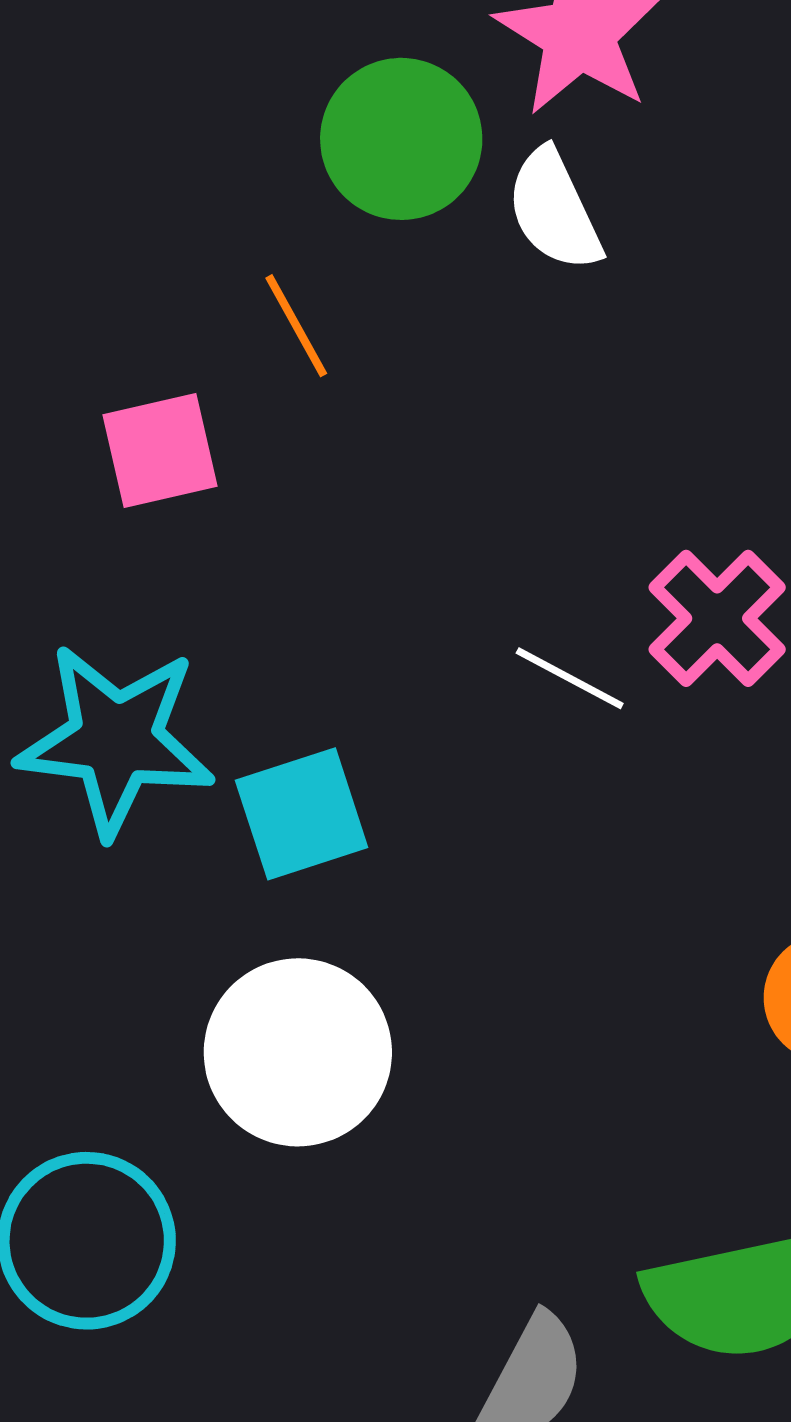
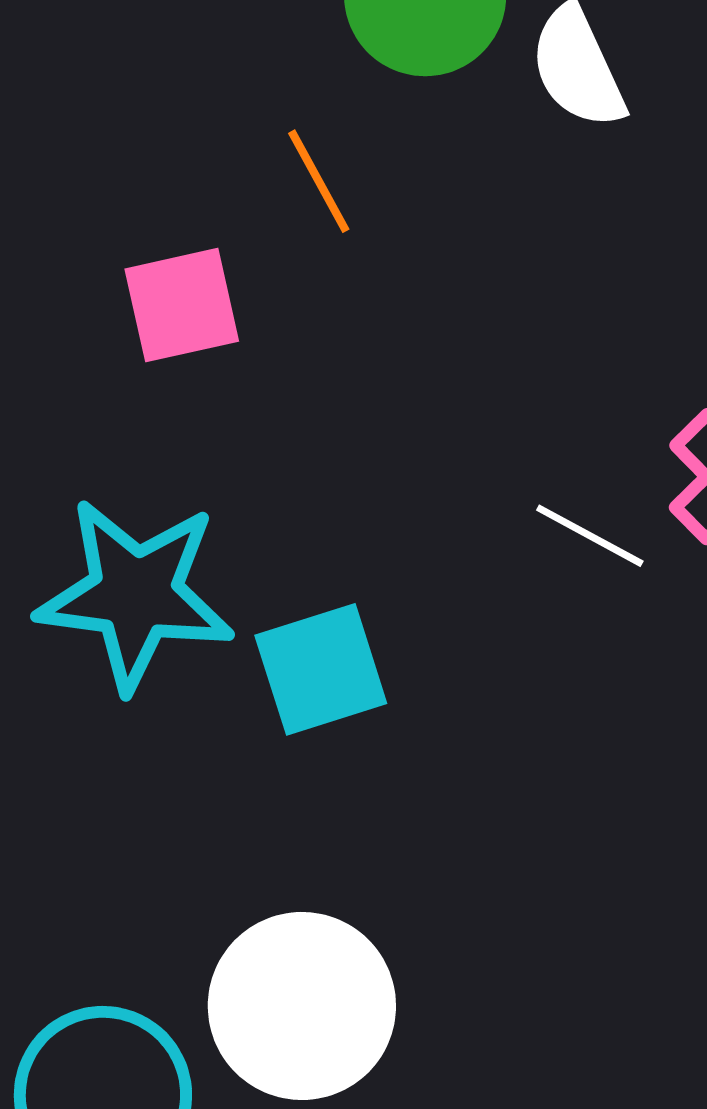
white circle: (298, 1052) -> (302, 1006), moved

